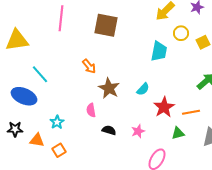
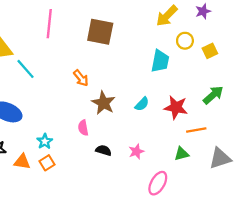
cyan line: (40, 74) -> (26, 69), moved
red star: (164, 107) -> (176, 107), moved, turned -30
orange square: (59, 150) -> (47, 163), moved

